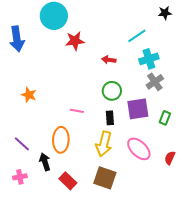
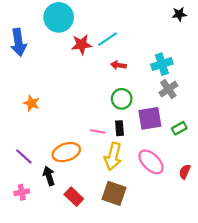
cyan line: (137, 36) -> (108, 39), moved
pink line: (77, 111) -> (98, 131), moved
green rectangle: (165, 118) -> (179, 128), turned 40
orange ellipse: (61, 140) -> (66, 152), turned 70

